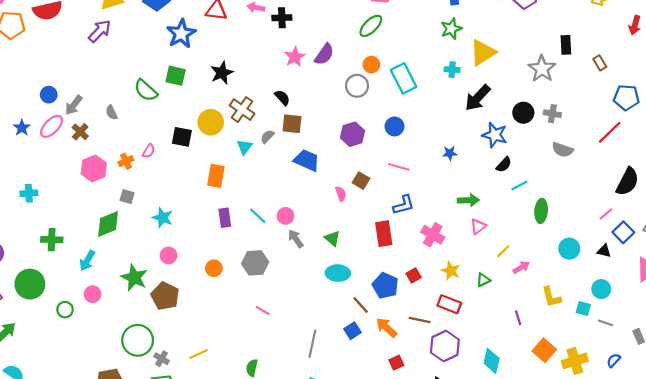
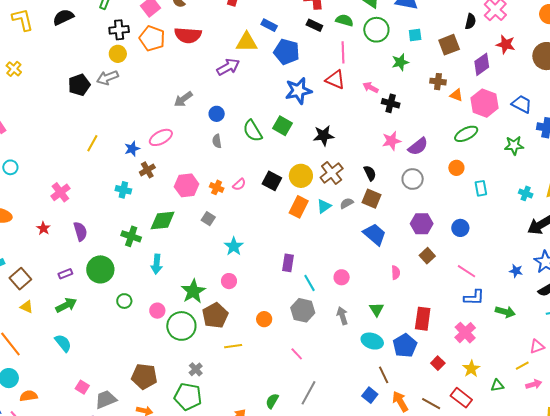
green star: (451, 29) -> (514, 145), moved
cyan rectangle: (404, 78) -> (481, 188), size x0.6
gray circle: (357, 86) -> (413, 179), moved
blue circle: (49, 95) -> (217, 114), moved
gray arrow: (74, 105) -> (183, 99), moved
blue star: (22, 128) -> (132, 149), moved
brown cross: (80, 132) -> (147, 170), moved
blue star: (450, 153) -> (516, 271), moved
orange cross: (126, 161) -> (217, 187), turned 32
pink line: (399, 167) -> (467, 271), moved
orange rectangle: (216, 176) -> (299, 207), moved
brown square: (361, 181) -> (427, 256), moved
blue L-shape: (404, 205) -> (474, 297), moved
cyan line: (258, 216) -> (309, 283), moved
green diamond: (108, 224) -> (163, 220), moved
pink triangle: (478, 226) -> (537, 346), moved
gray arrow: (296, 239) -> (342, 316), moved
cyan arrow: (87, 261) -> (157, 264), turned -42
orange circle: (214, 268) -> (264, 319), moved
red square: (414, 275) -> (438, 363), turned -32
blue pentagon: (385, 286) -> (405, 345), moved
pink circle: (93, 294) -> (157, 311), moved
blue square: (353, 331) -> (370, 395), turned -35
green circle: (138, 340) -> (181, 326), moved
gray line: (312, 344) -> (309, 393), moved
yellow line: (199, 354) -> (233, 346), moved

